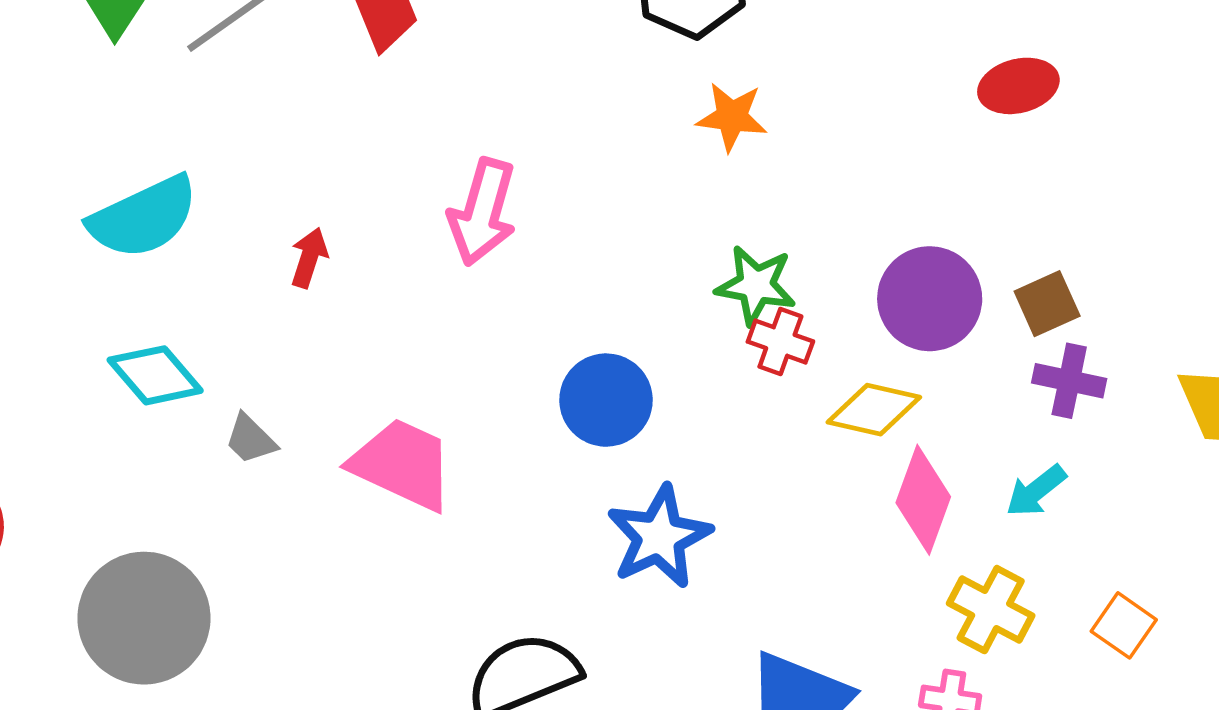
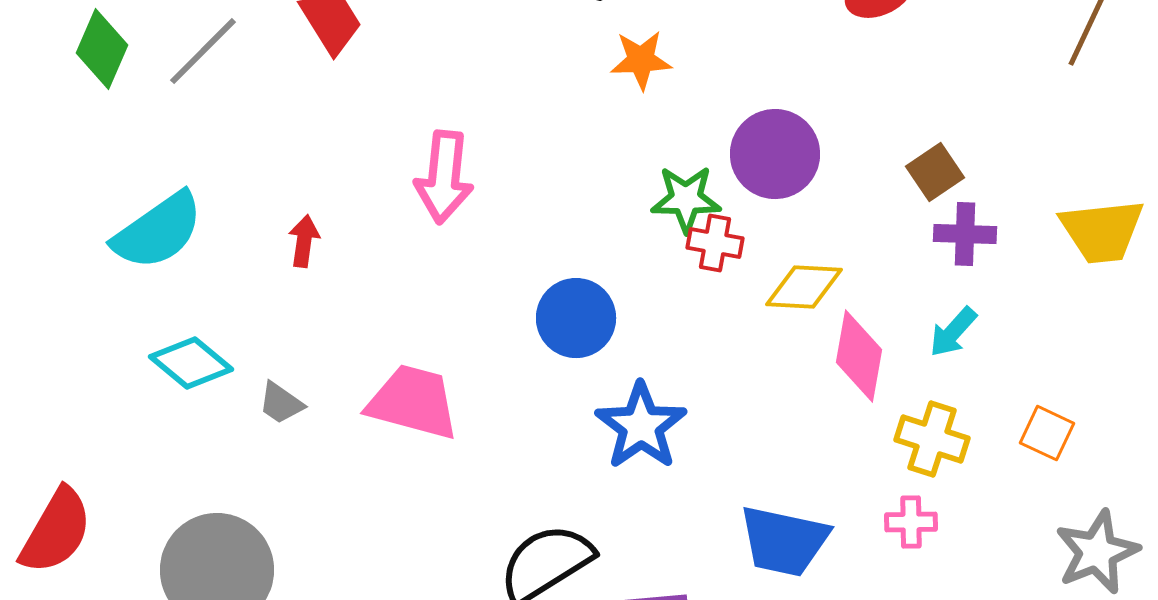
purple circle: (930, 299) -> (775, 154), moved

